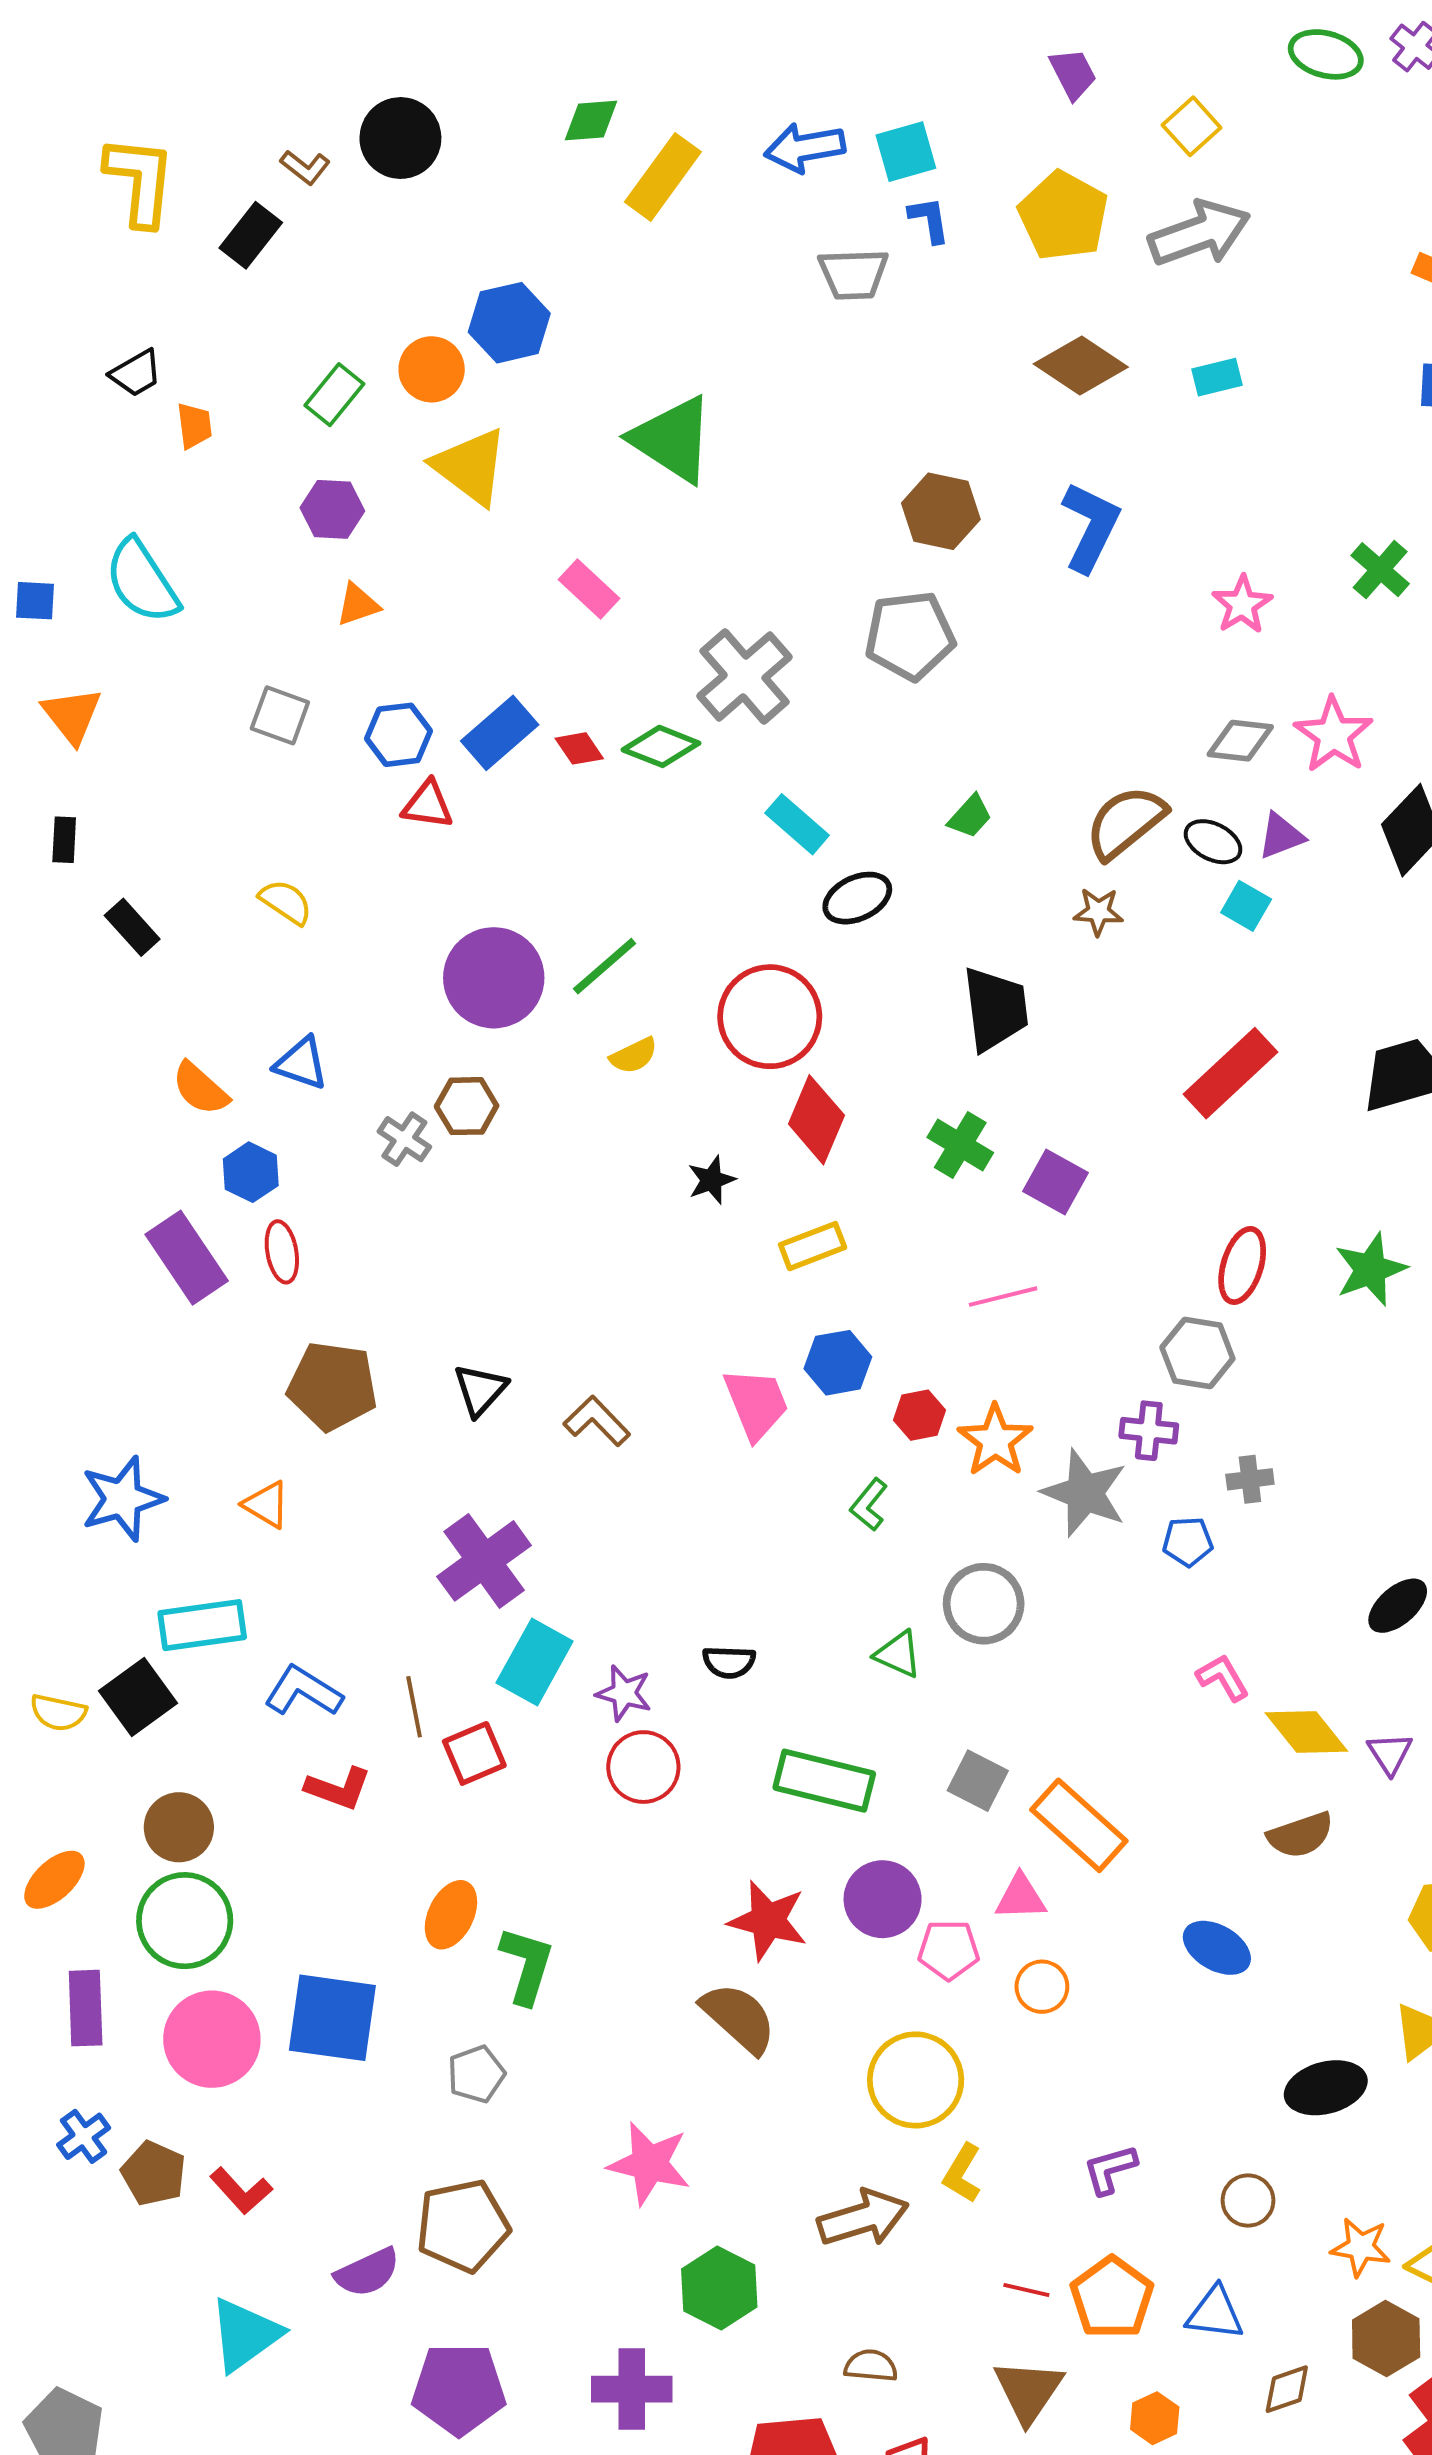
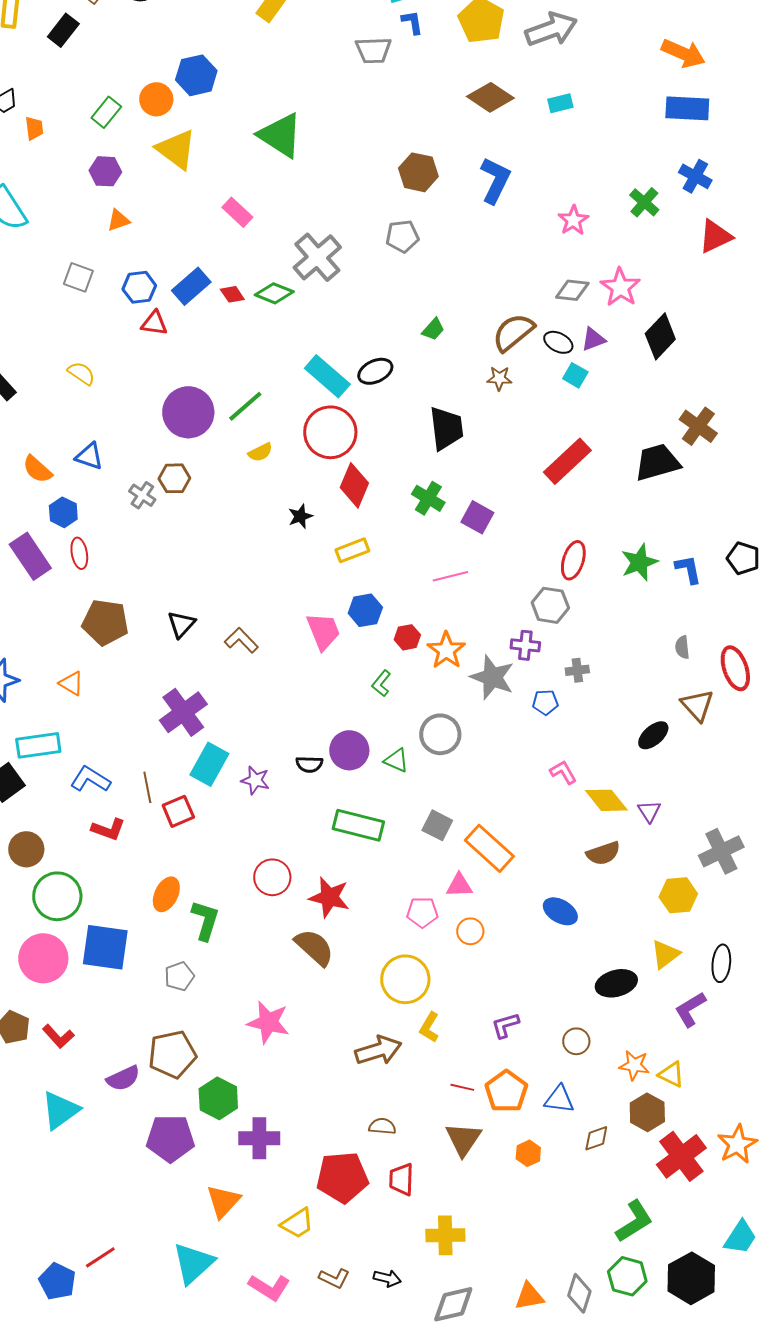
gray pentagon: (910, 636) -> (402, 236), size x0.7
cyan rectangle: (797, 824) -> (327, 376), moved, size x1.4
red circle: (643, 1767) -> (272, 877), moved
purple circle: (883, 1899) -> (349, 750), moved
green circle: (185, 1921) -> (57, 896), moved
green hexagon: (719, 2288) -> (218, 1098), moved

